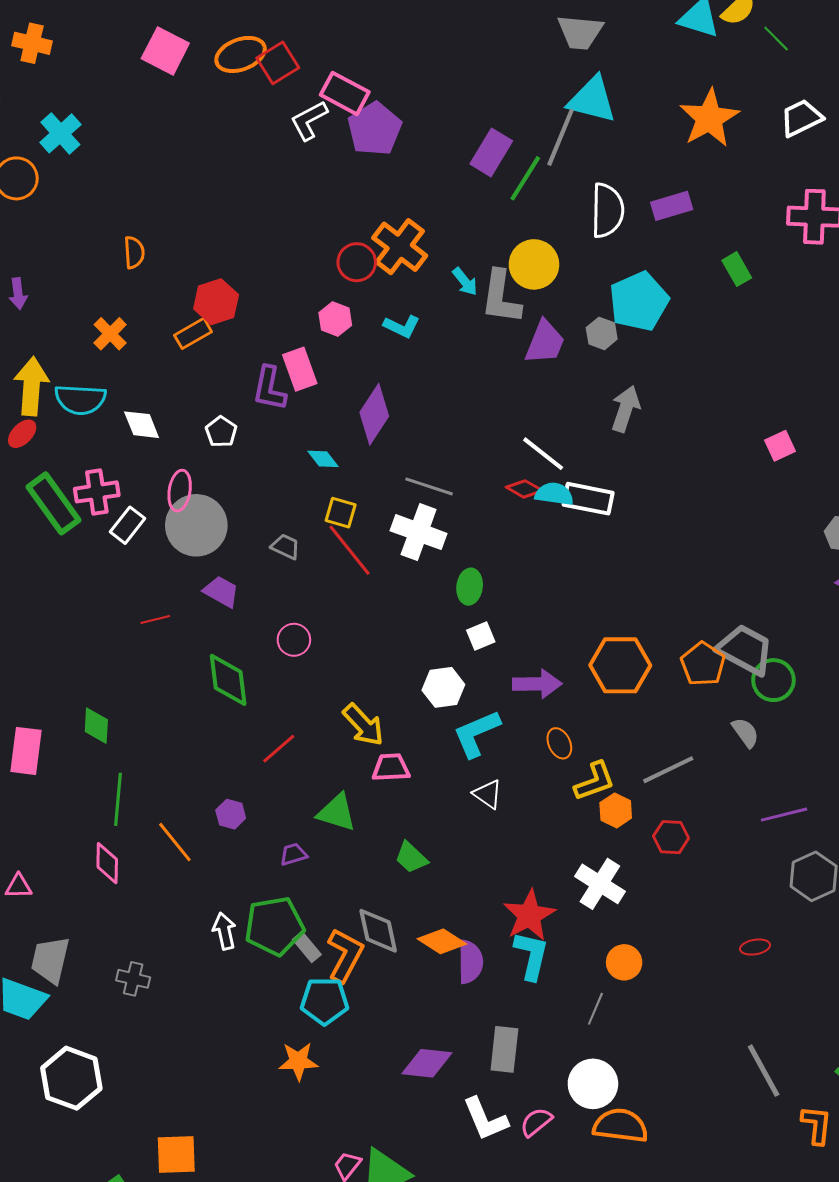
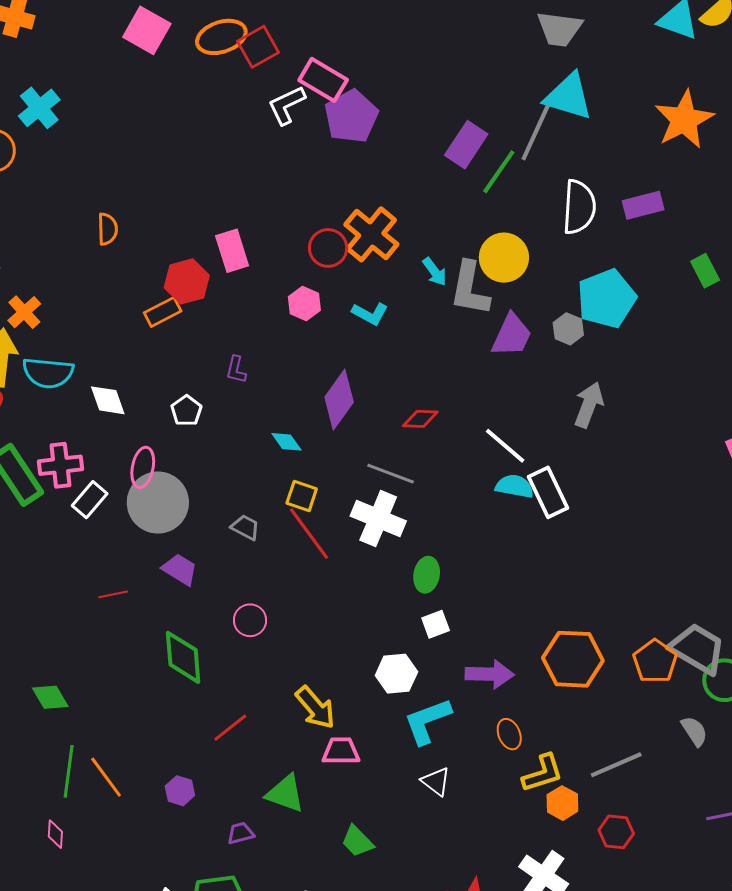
orange cross: (110, 334) -> (24, 312), moved
pink rectangle: (300, 369) -> (232, 251), moved
purple L-shape: (269, 388) -> (236, 370), size x0.6
red diamond: (524, 489) -> (420, 419), moved, turned -30
white rectangle: (588, 499) -> (548, 492), turned 51
green diamond: (96, 726) -> (50, 697), turned -36
orange line: (175, 842) -> (106, 777), moved
pink diamond: (107, 863) -> (55, 834), size x0.7

